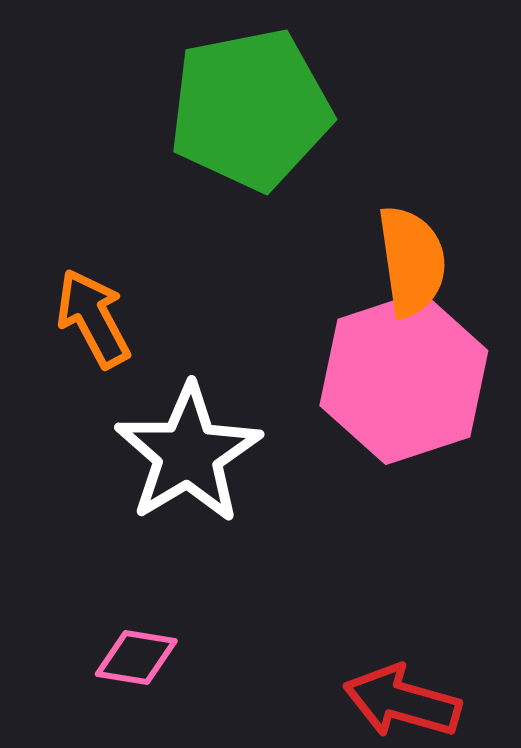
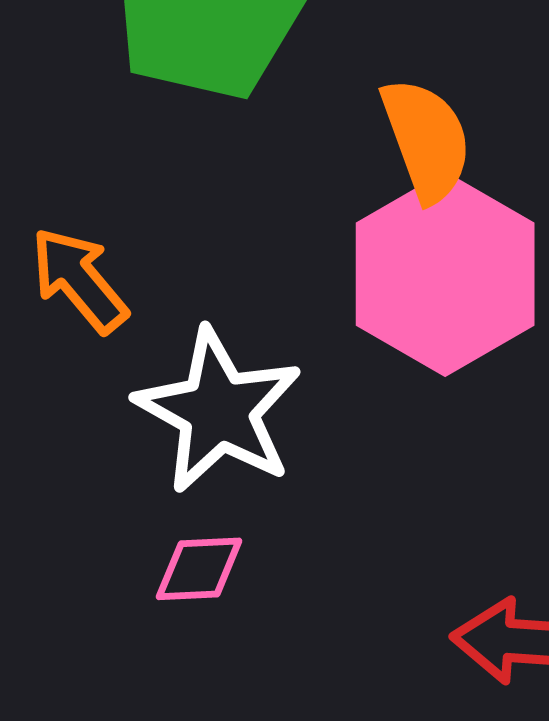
pink diamond: (136, 657) -> (199, 569), moved

